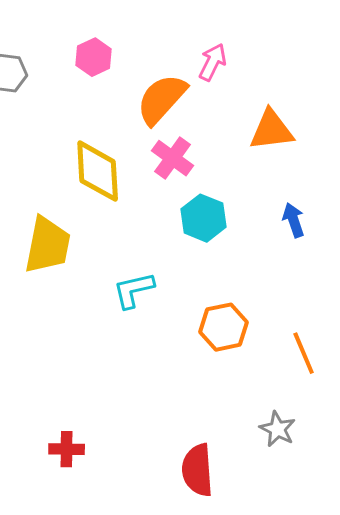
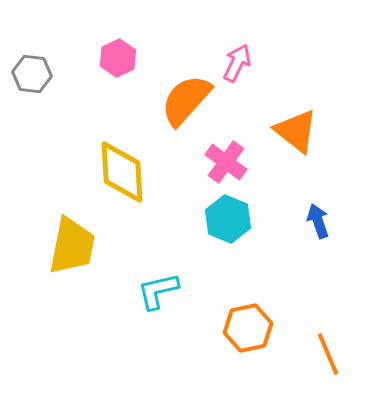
orange triangle: (272, 130) -> (296, 131), turned 45
pink cross: (173, 158) -> (226, 162), moved

